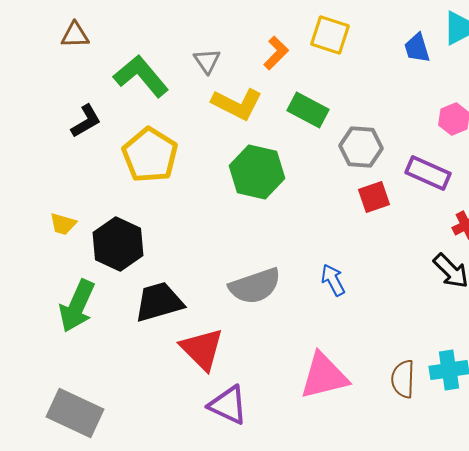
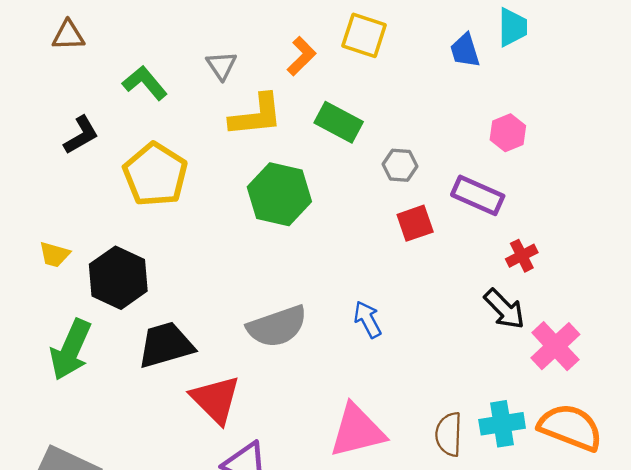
green L-shape: (141, 76) -> (145, 83), size x0.7
yellow L-shape: (237, 104) -> (256, 115), turned -33
gray hexagon: (361, 147) -> (400, 165), size x0.7

